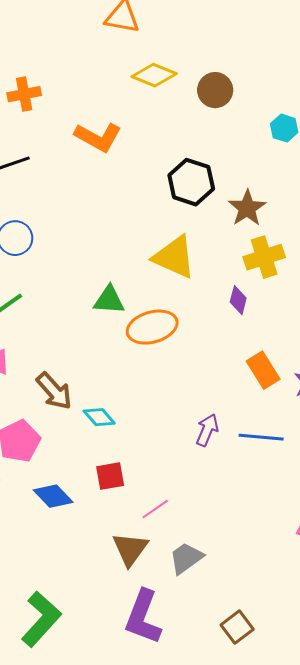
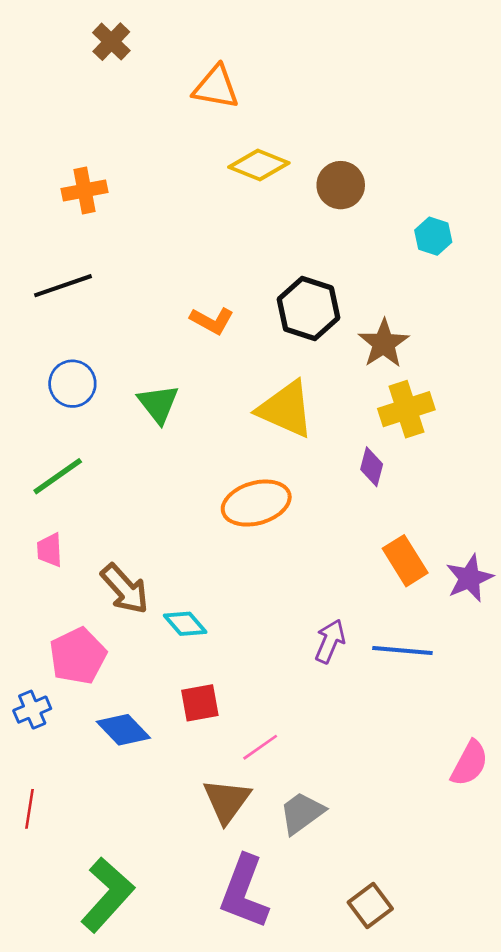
orange L-shape: (98, 137) -> (212, 321), moved, size x0.7
green triangle: (109, 300) -> (158, 404), moved, turned 48

